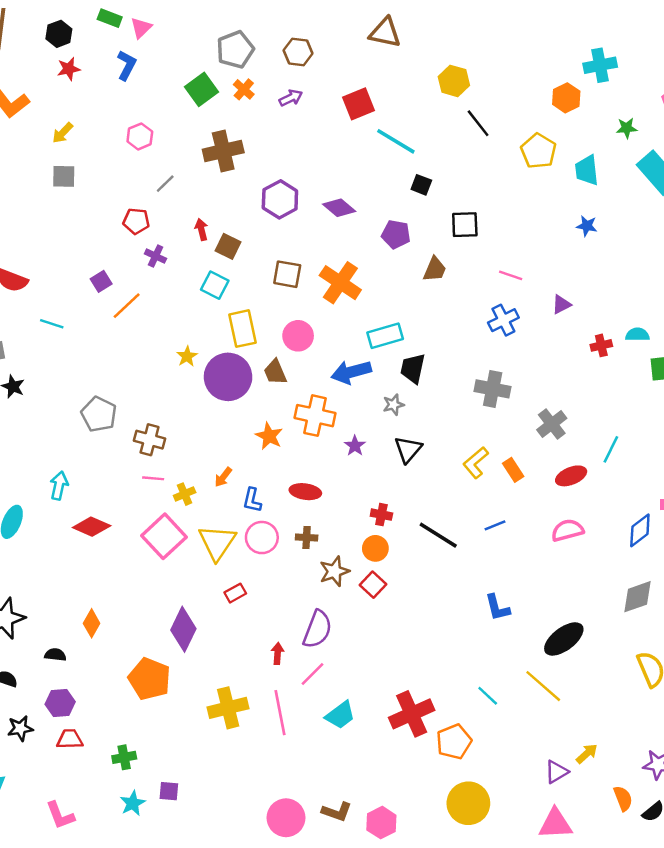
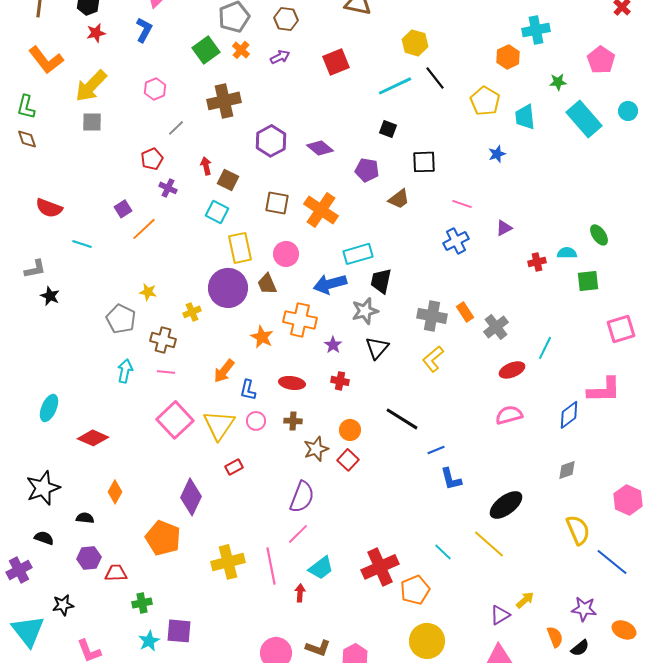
yellow arrow: (63, 133) -> (91, 86), size x1.8
cyan line: (396, 141) -> (395, 86), moved, turned -56
red pentagon: (136, 221) -> (152, 159), turned -30
blue star: (587, 226) -> (497, 154), moved, turned -30
brown trapezoid: (435, 269) -> (399, 199), turned 30
yellow star: (187, 356) -> (148, 292), moved, turned -30
gray cross: (493, 389) -> (432, 316), moved
gray star: (394, 405) -> (365, 311), size x1.5
orange rectangle: (513, 470) -> (465, 312), moved
orange arrow: (223, 477) -> (224, 371), size x1.4
cyan arrow: (59, 486) -> (125, 371), moved
yellow cross: (185, 494) -> (192, 312), moved
red cross: (381, 515) -> (340, 381), moved
blue line: (495, 525) -> (436, 450), moved
red diamond: (92, 527) -> (93, 438), moved
pink circle: (262, 538) -> (256, 421), size x0.7
gray diamond: (638, 597) -> (567, 470), size x0.7
red arrow: (278, 653) -> (300, 593), moved
black star: (20, 728) -> (63, 605), moved
red trapezoid: (70, 739) -> (116, 573), moved
purple square: (169, 791) -> (179, 631), size x1.5

